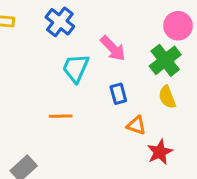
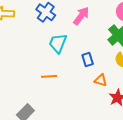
pink arrow: (113, 48) -> (81, 16), moved, turned -96

